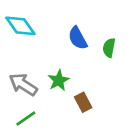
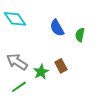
green star: (59, 80) -> (41, 72), moved
brown rectangle: (83, 102) -> (61, 66), moved

